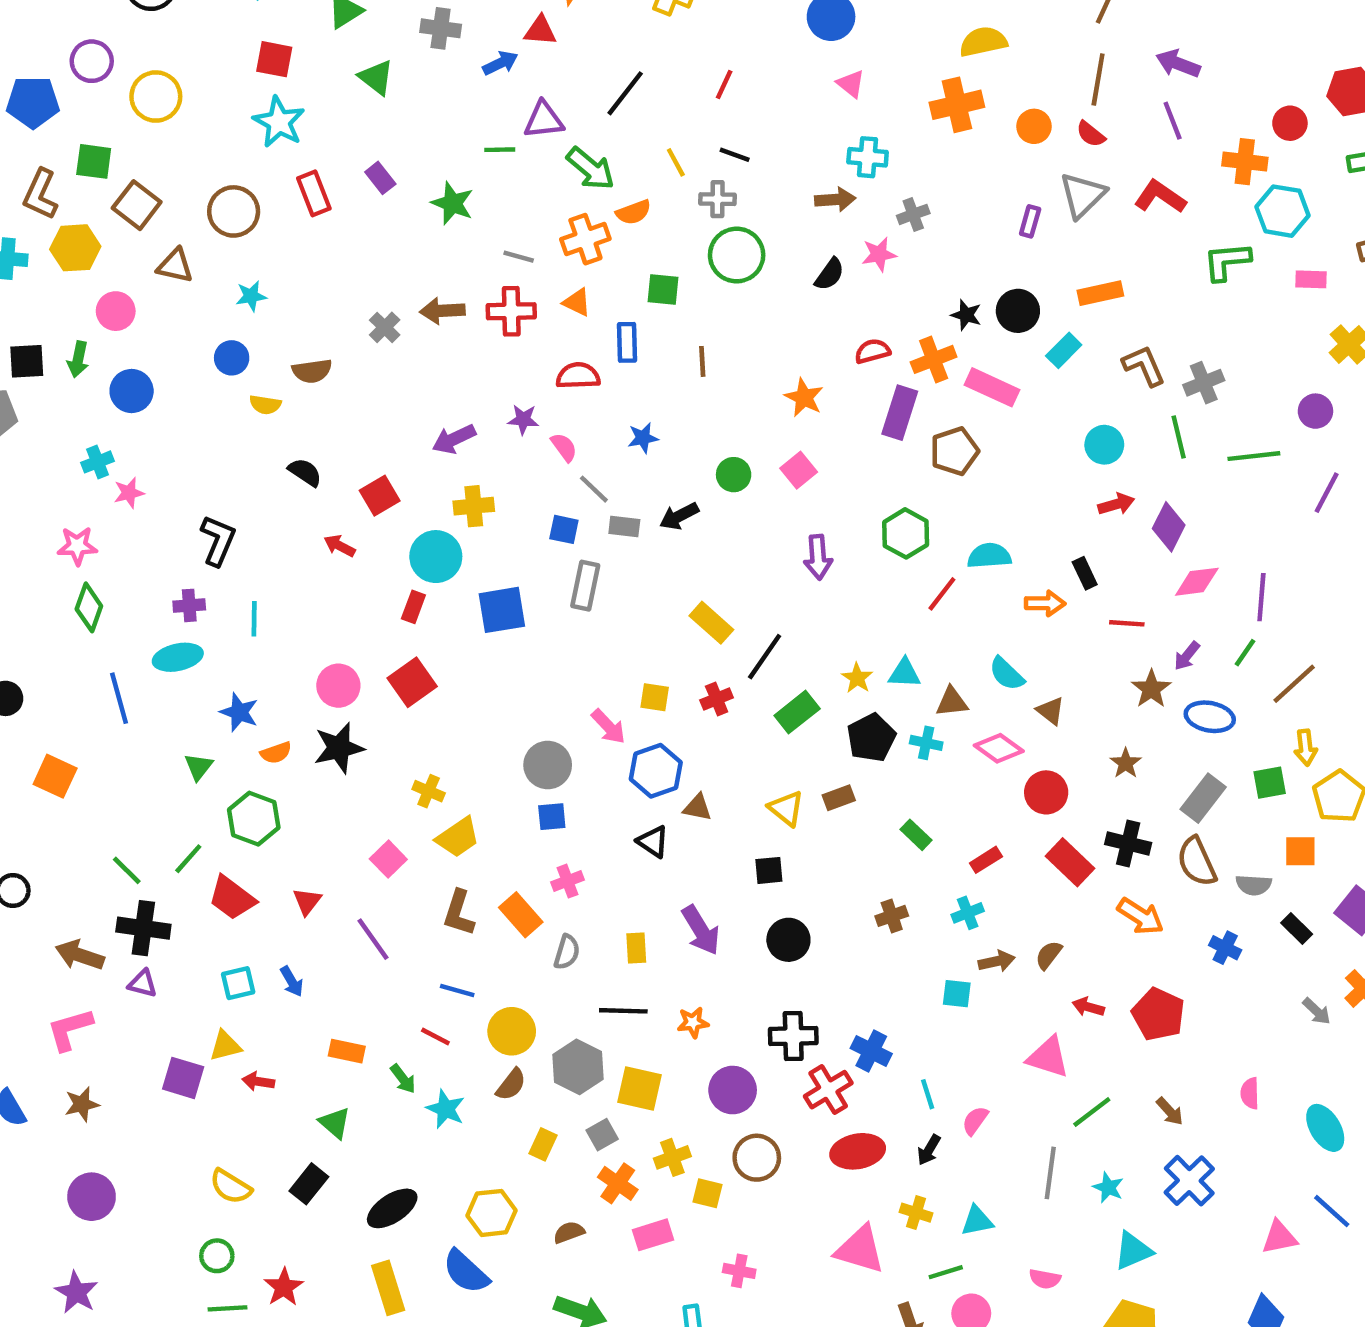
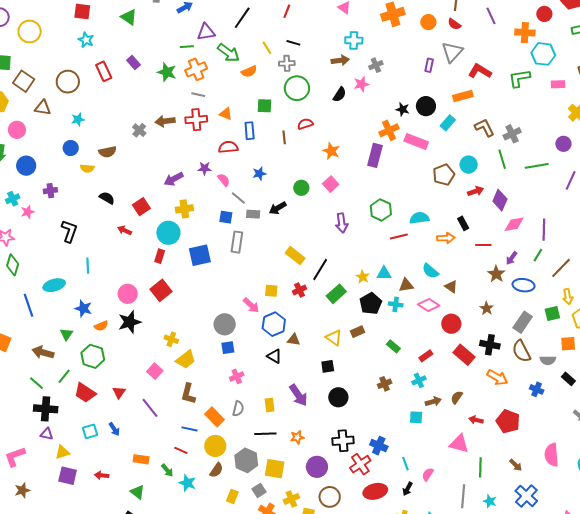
cyan star: (279, 122) -> (86, 40), size x0.7
red L-shape: (1160, 197) -> (480, 71), moved
orange cross: (585, 239) -> (196, 69), moved
red semicircle: (872, 351) -> (305, 124), moved
brown pentagon: (955, 451) -> (444, 175), moved
red line: (942, 594) -> (399, 236), turned 42
purple cross: (189, 605) -> (50, 191), moved
orange rectangle: (521, 915) -> (214, 417), moved
brown arrow: (80, 955) -> (43, 352), moved
yellow triangle: (225, 1046) -> (62, 452), moved
pink semicircle: (1250, 1093) -> (552, 455), size x1.6
green line: (1092, 1112) -> (480, 467), turned -48

